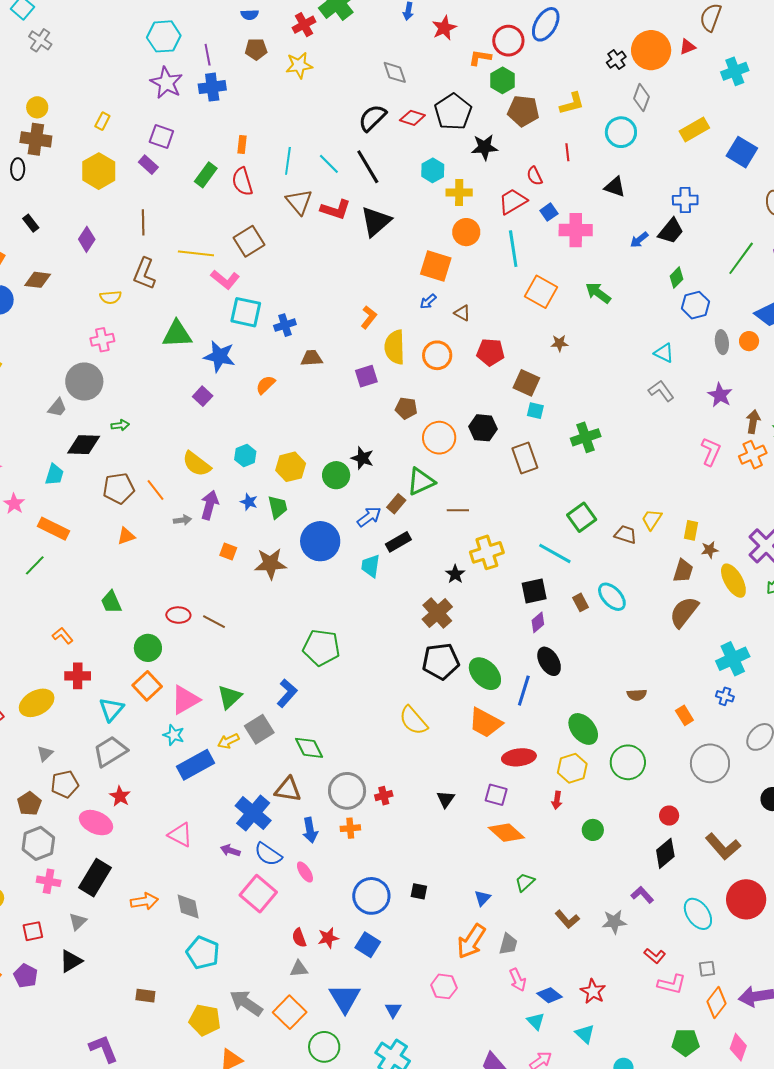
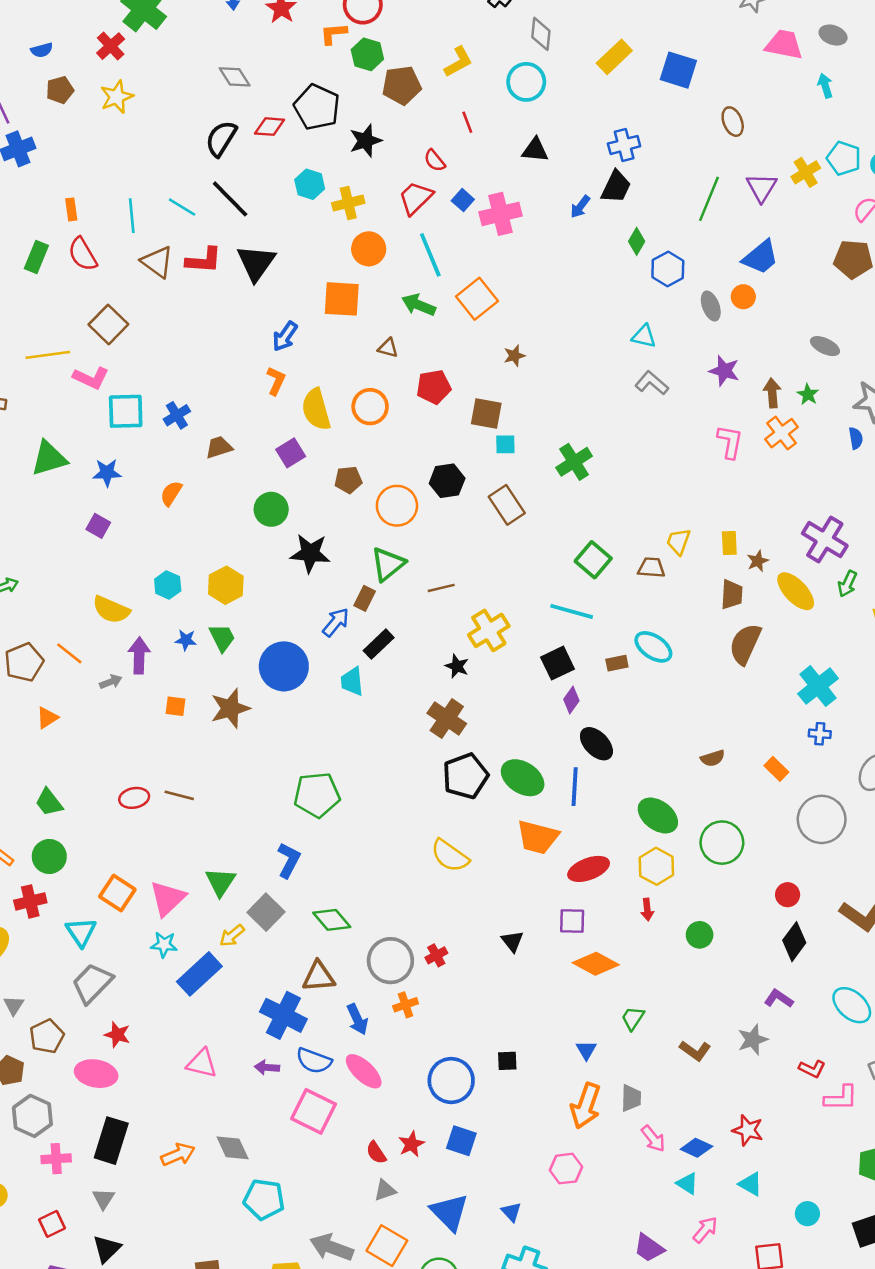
orange square: (541, 292) -> (477, 299), turned 36
green arrow: (598, 293) -> (419, 305), moved
blue arrow: (428, 301) -> (285, 336), moved, size x1.4
blue star: (219, 356) -> (107, 473), size x0.7
black star: (362, 458) -> (310, 553), size x1.4
green circle: (336, 475) -> (271, 509), moved
brown rectangle: (580, 602) -> (617, 663), turned -60
green circle: (148, 648) -> (49, 856), moved
pink ellipse: (305, 872) -> (364, 1071), size x1.5

